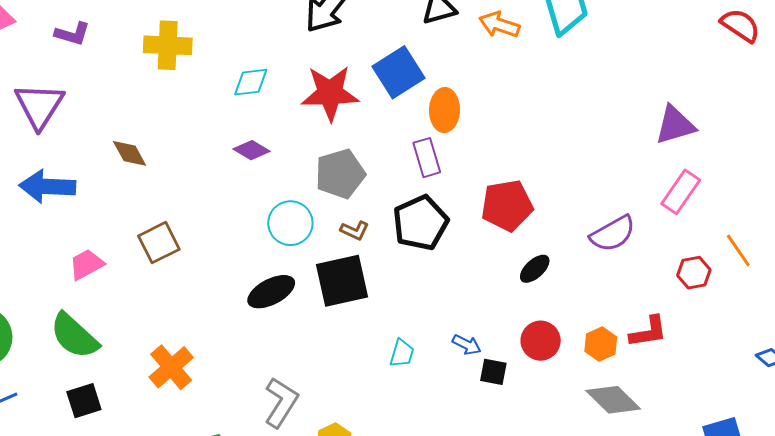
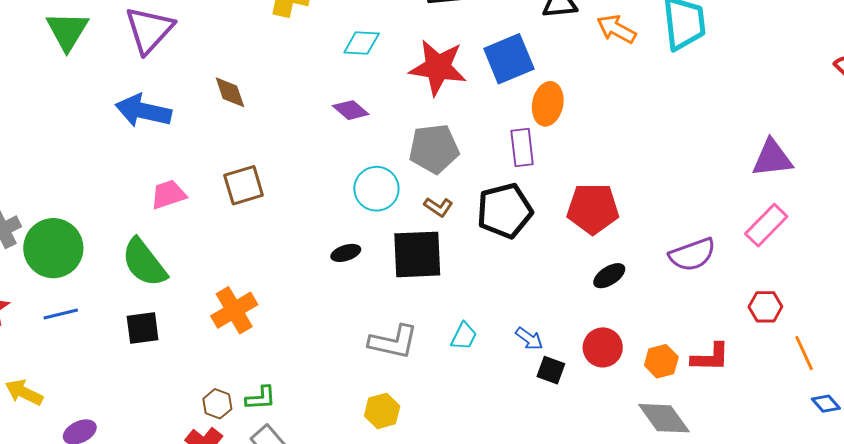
orange line: (738, 250) -> (804, 353), moved
black ellipse: (271, 292) -> (346, 253), size x0.6
gray L-shape: (281, 402) -> (393, 342), moved, turned 60

